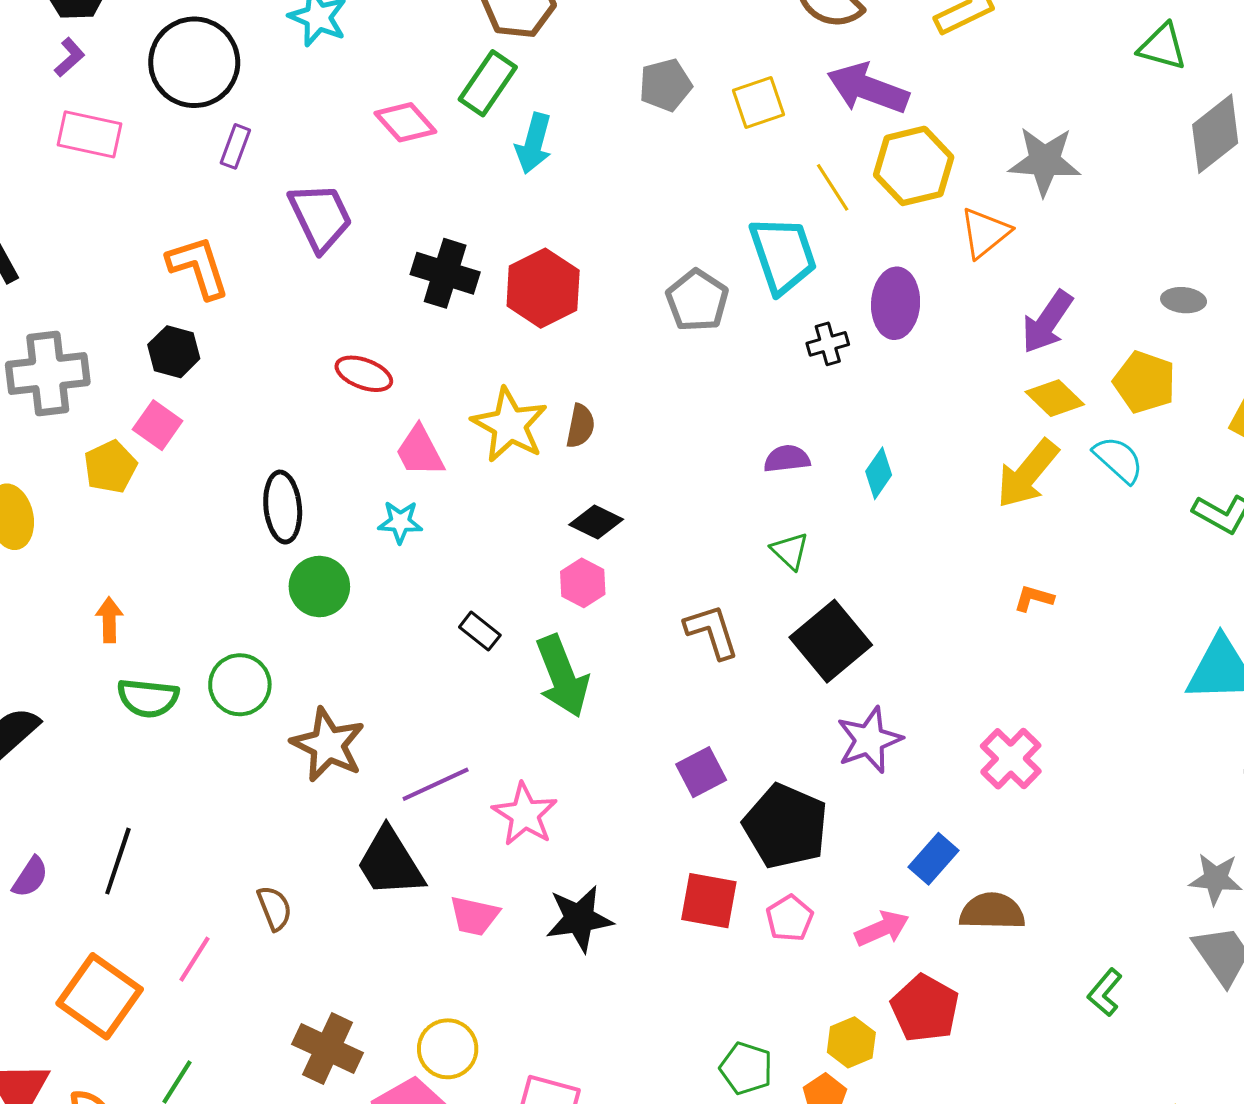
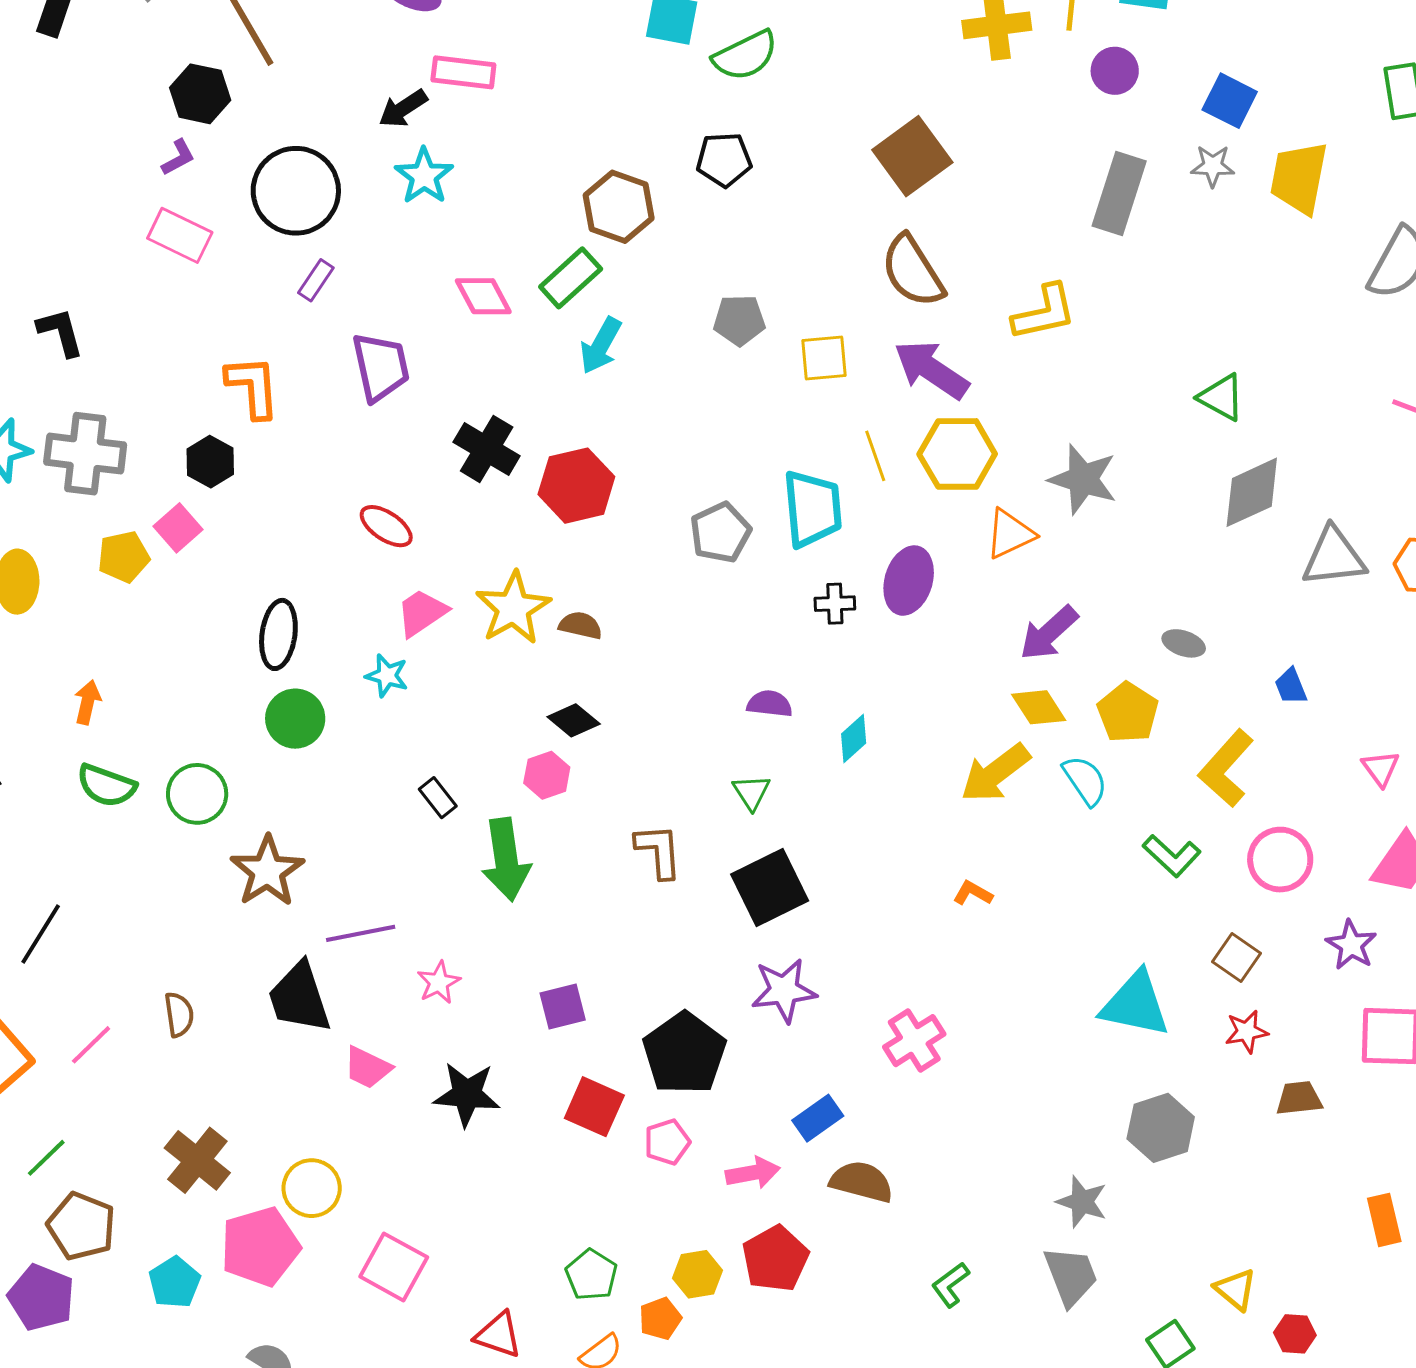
brown semicircle: (580, 426) -> (580, 625), turned -102
pink trapezoid: (420, 451) -> (422, 613), turned 70
purple square: (701, 772) -> (563, 1006), moved
pink star: (525, 814) -> (439, 982), size x0.7

